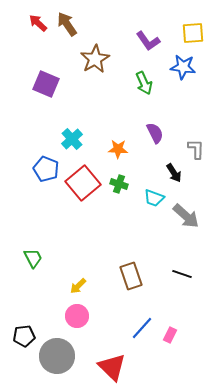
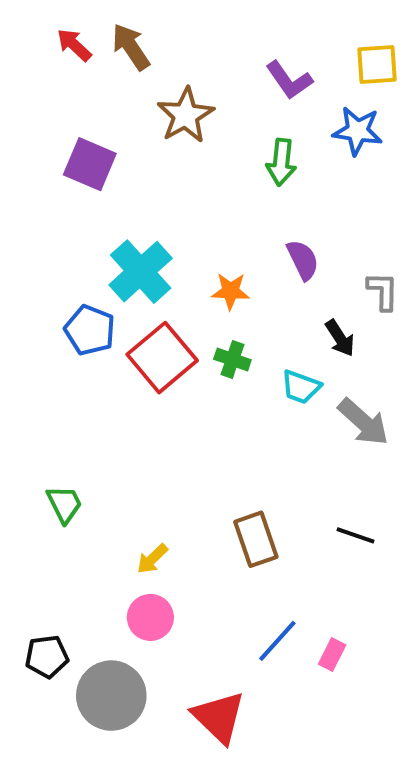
green arrow: (144, 83) -> (281, 162), turned 30
cyan cross: (72, 139) -> (141, 272), size x1.5

